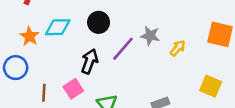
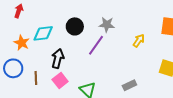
gray star: (150, 36) -> (107, 25), moved
black arrow: (90, 61) -> (58, 59), moved
brown line: (44, 93) -> (36, 78), moved

